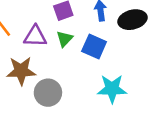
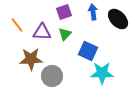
black ellipse: (133, 20) -> (118, 19), turned 60
blue square: (94, 47) -> (88, 51), moved

